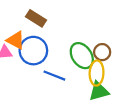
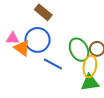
orange triangle: (16, 40) -> (22, 48), moved

